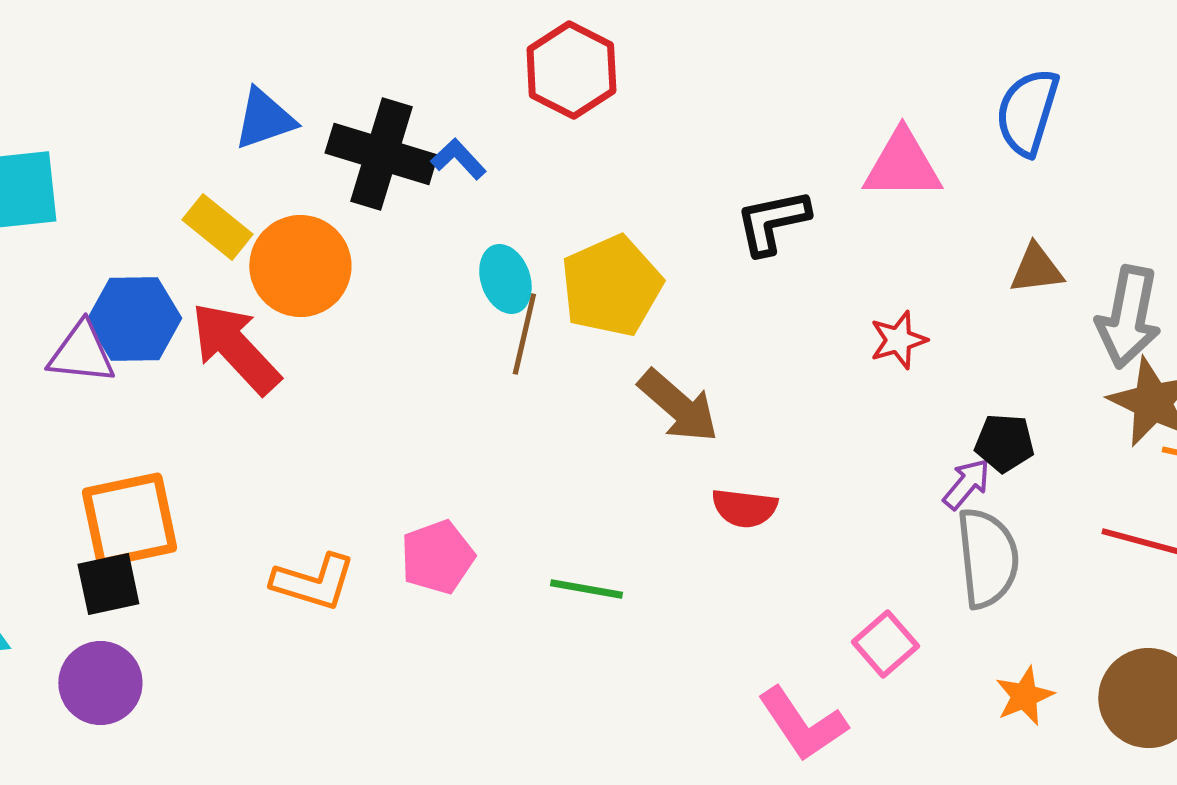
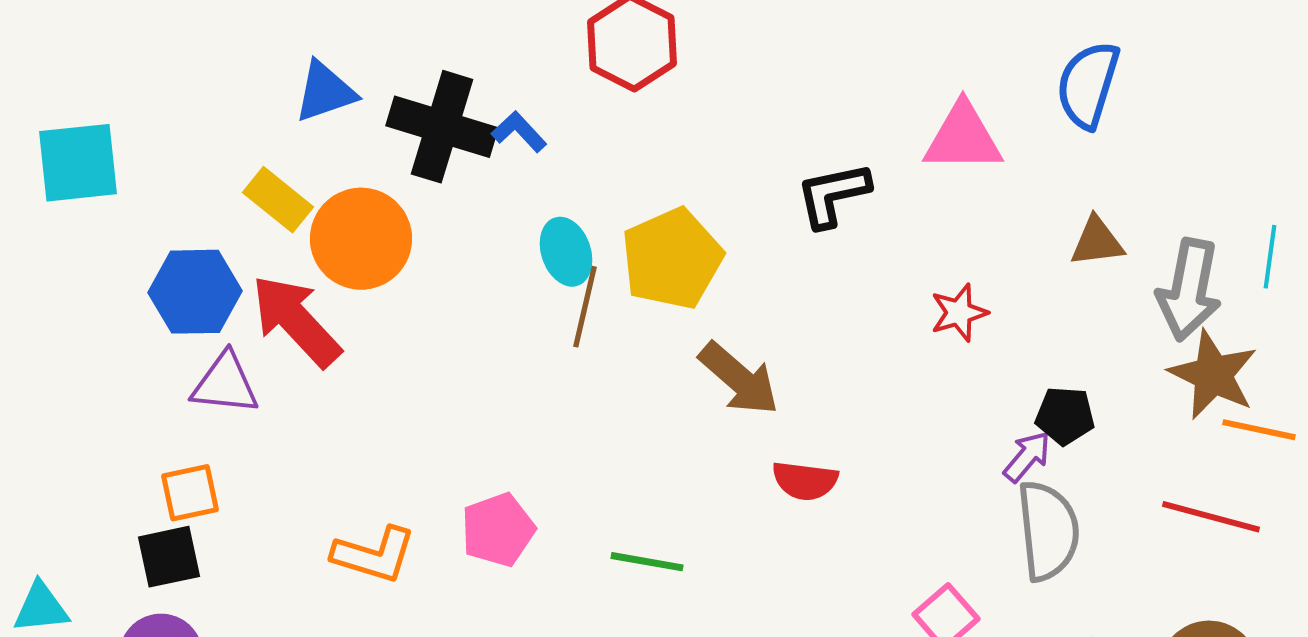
purple triangle: (81, 353) -> (225, 384), moved
orange square: (129, 520) -> (190, 493), size x0.6

